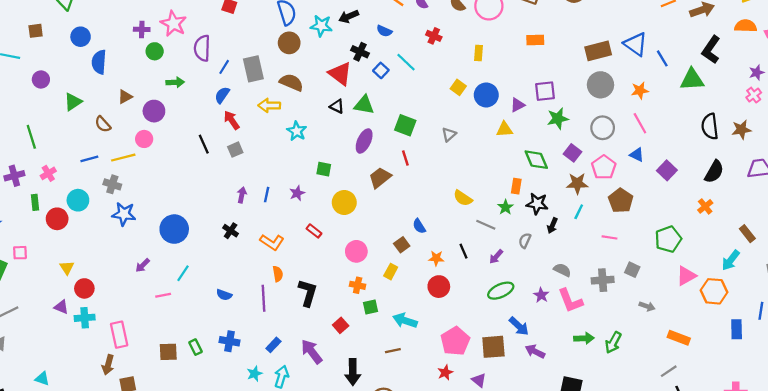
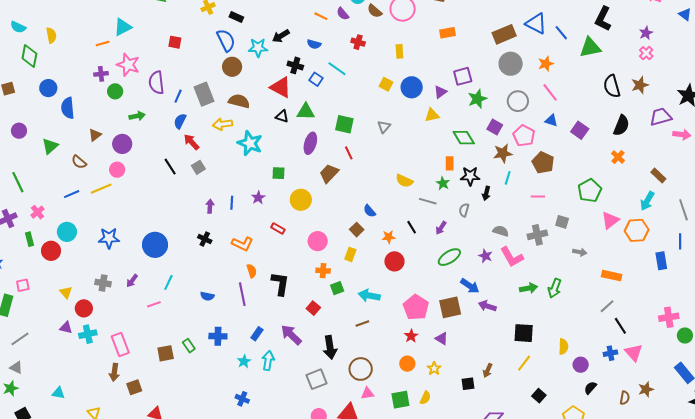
cyan star: (297, 131) -> (250, 143), size x1.4
gray cross: (112, 184) -> (103, 283), moved

